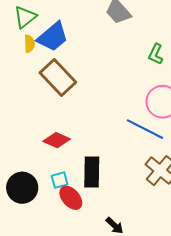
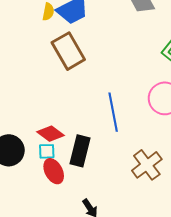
blue line: (145, 129) -> (113, 112), moved, turned 39
red diamond: (57, 140) -> (51, 134), moved

